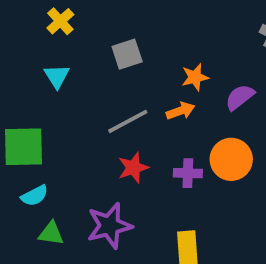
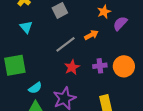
orange star: (195, 77) -> (104, 12), moved
orange circle: (231, 159) -> (124, 66), moved
cyan semicircle: (34, 196) -> (35, 88), moved

